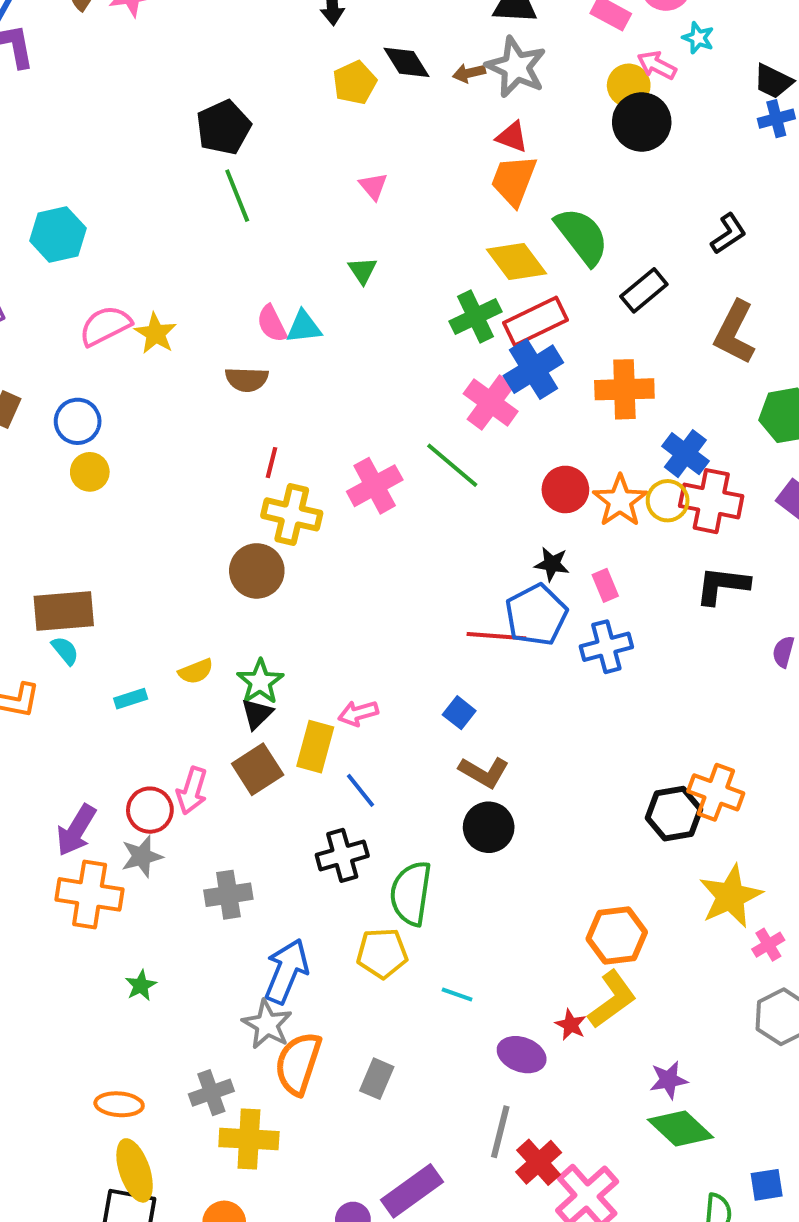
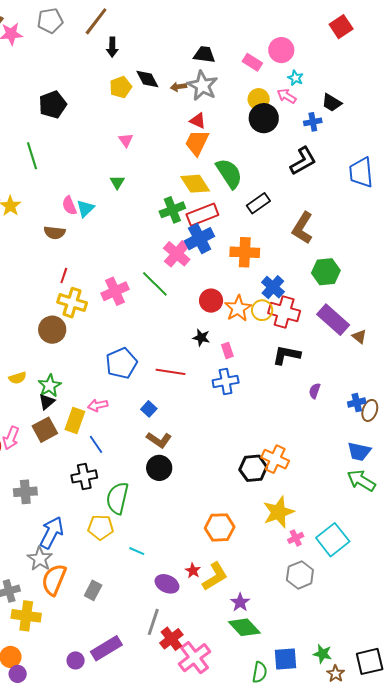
pink arrow: (657, 65) -> (287, 96), moved
blue cross: (776, 119) -> (313, 122), moved
green line: (237, 196) -> (32, 156), moved
black L-shape: (728, 234) -> (303, 161), moved, size x1.4
cyan triangle: (304, 327) -> (85, 208), turned -42
blue pentagon: (536, 615) -> (121, 363), moved
yellow L-shape: (612, 999) -> (215, 577), moved
purple star: (669, 1080) -> (240, 602), turned -30
blue square: (767, 1185) -> (286, 659), size x1.4

